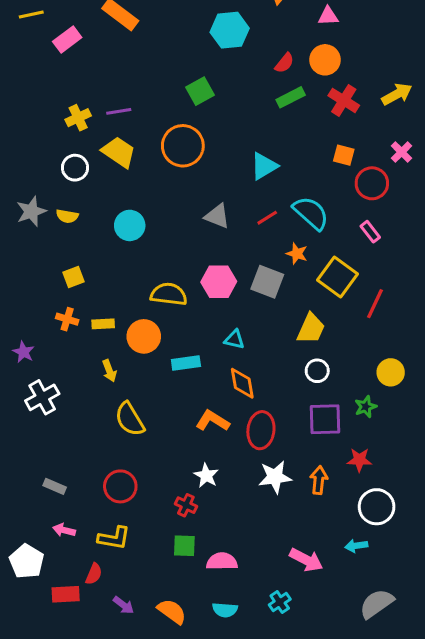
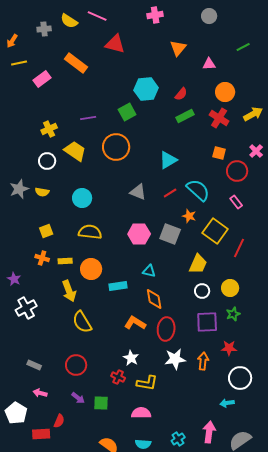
cyan hexagon: (230, 30) -> (146, 89), moved
orange circle: (325, 60) -> (225, 92), moved
purple line: (119, 111) -> (88, 118), moved
yellow semicircle: (169, 294) -> (90, 232), moved
yellow arrow: (109, 371) -> (69, 291), size x1.5
yellow circle: (391, 372) -> (230, 288), moved
yellow L-shape: (114, 538) -> (147, 383), moved
green square: (184, 546) -> (101, 403), moved
pink arrow: (306, 560) -> (209, 432), moved, turned -110
purple arrow: (123, 605) -> (78, 398), moved

